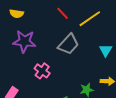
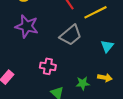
pink cross: (42, 71) -> (48, 66), moved, turned -35

